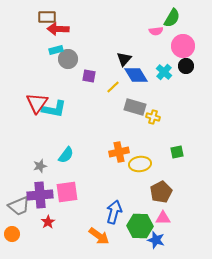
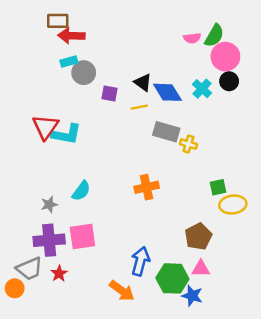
green semicircle: (172, 18) -> (214, 36), moved
black triangle: (124, 59) -> (143, 82), moved, turned -35
yellow line: (113, 87) -> (139, 107), turned 32
yellow ellipse: (140, 164) -> (233, 204), moved
gray trapezoid: (19, 206) -> (29, 269), moved

